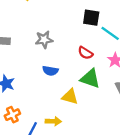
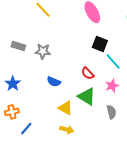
gray star: (44, 40) -> (43, 51), moved
yellow arrow: (53, 121) -> (67, 130), moved

